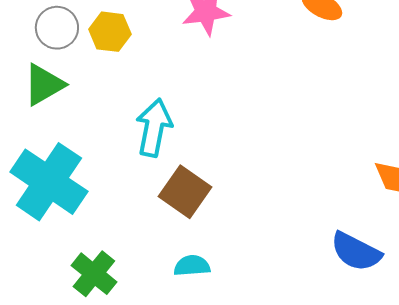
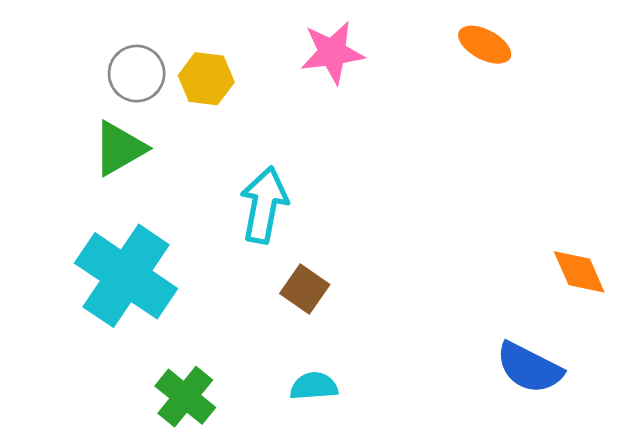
brown square: (185, 192) -> (305, 289), size x0.7

